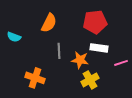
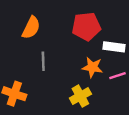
white rectangle: (99, 48) -> (114, 47), moved
orange star: (80, 60) -> (92, 67), moved

